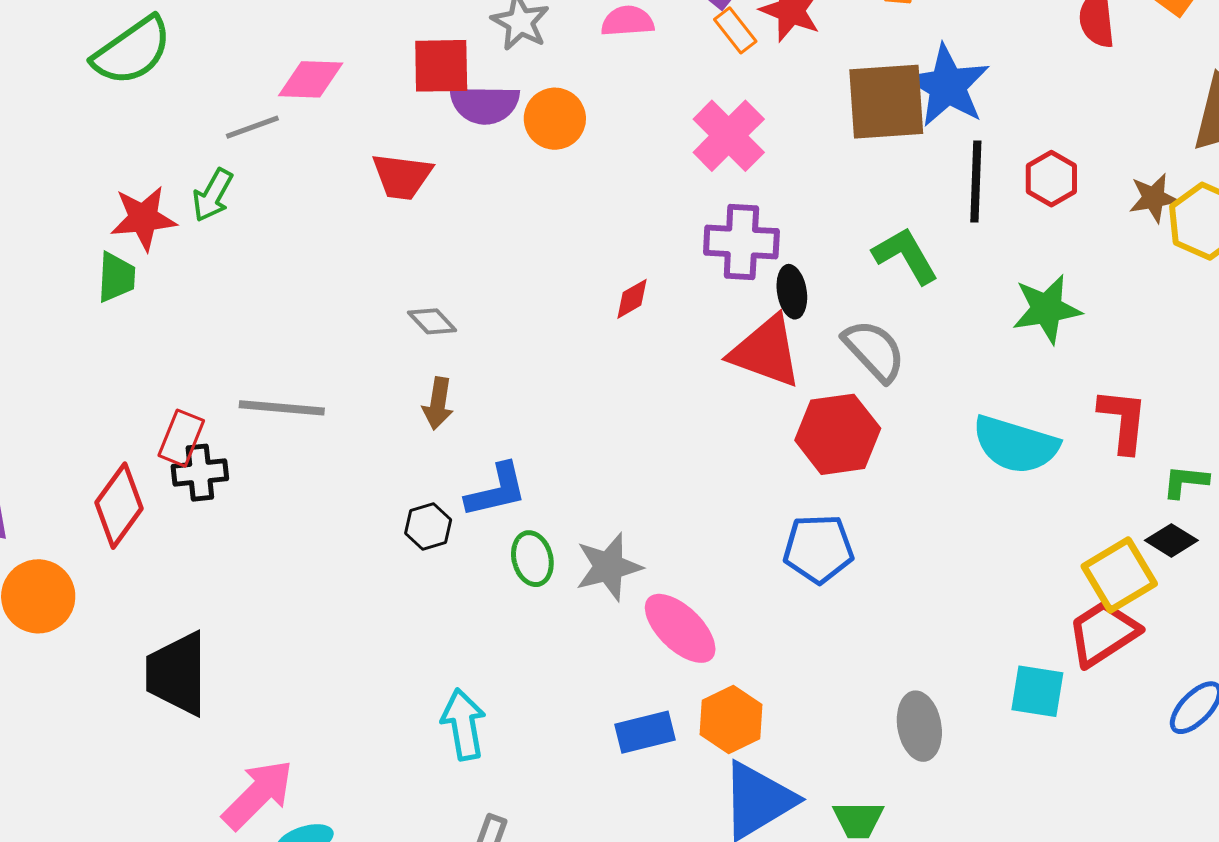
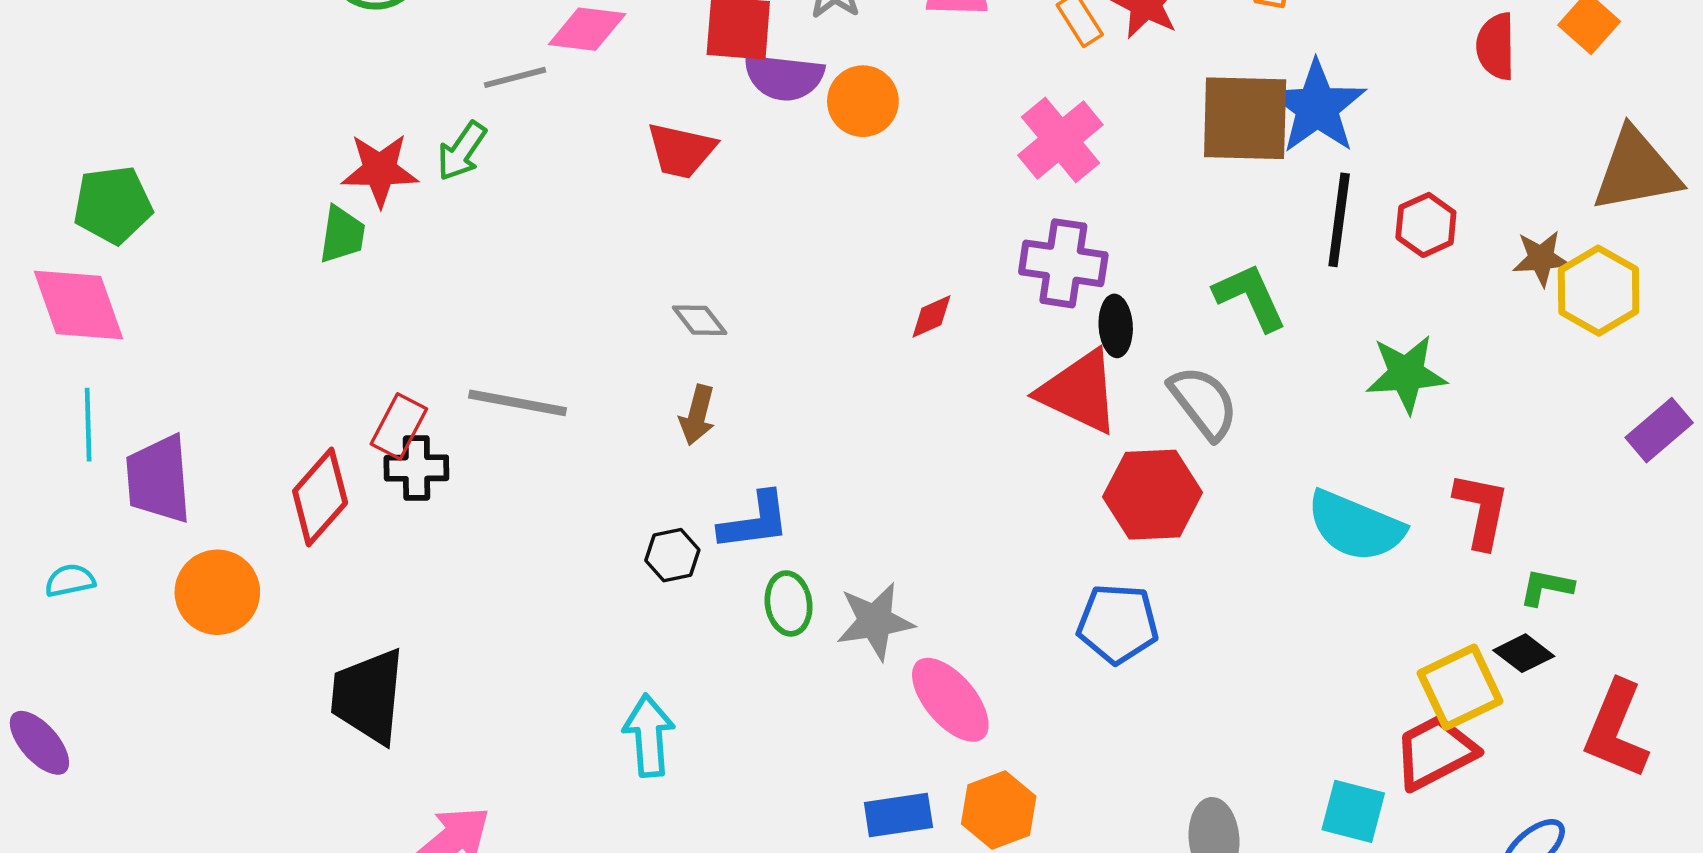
cyan arrow: (463, 724) -> (649, 736), moved

